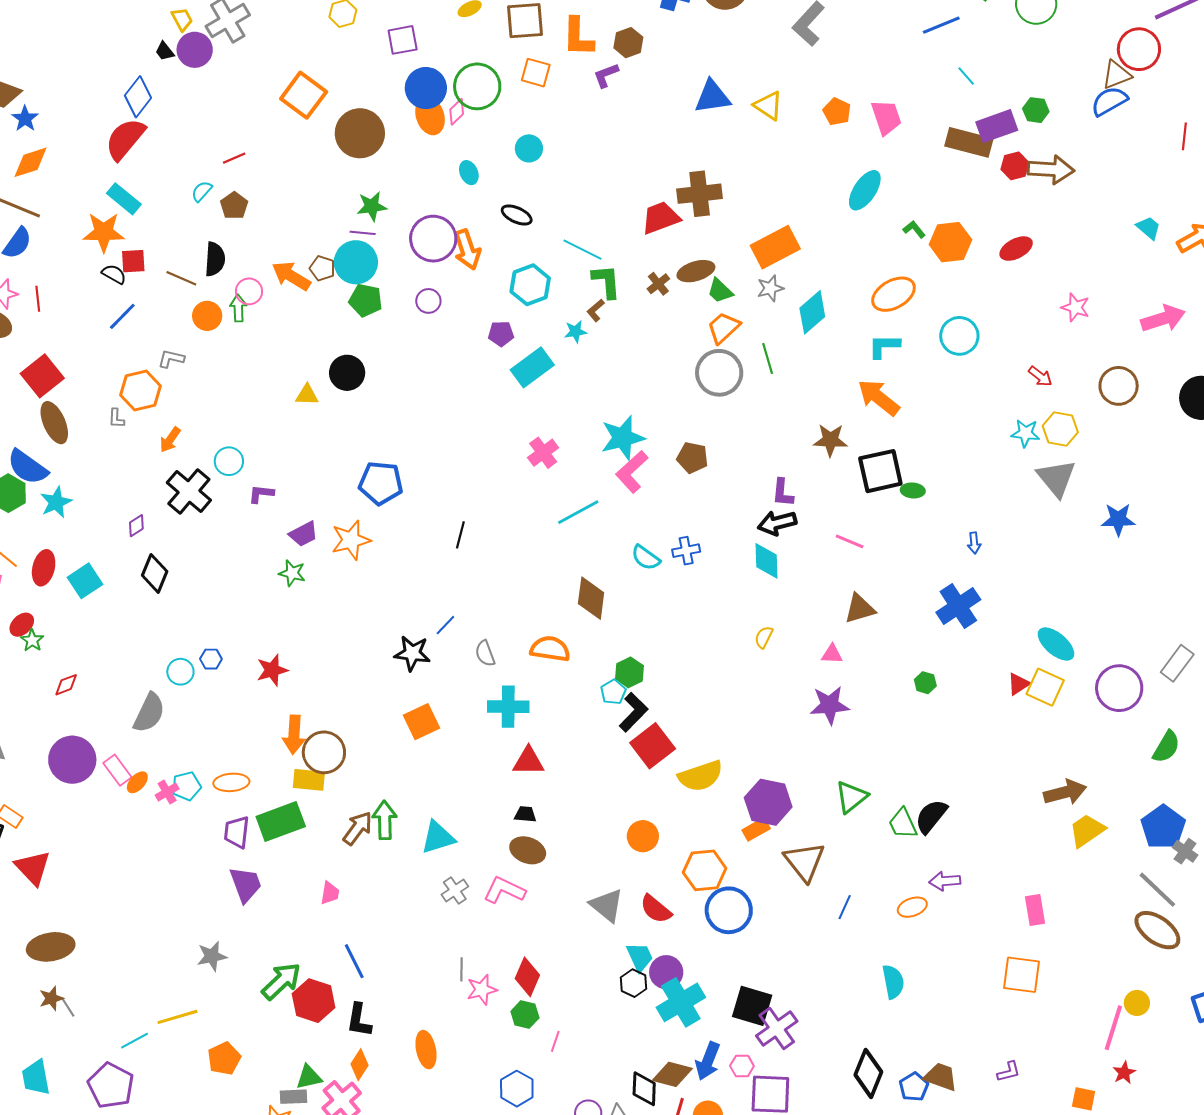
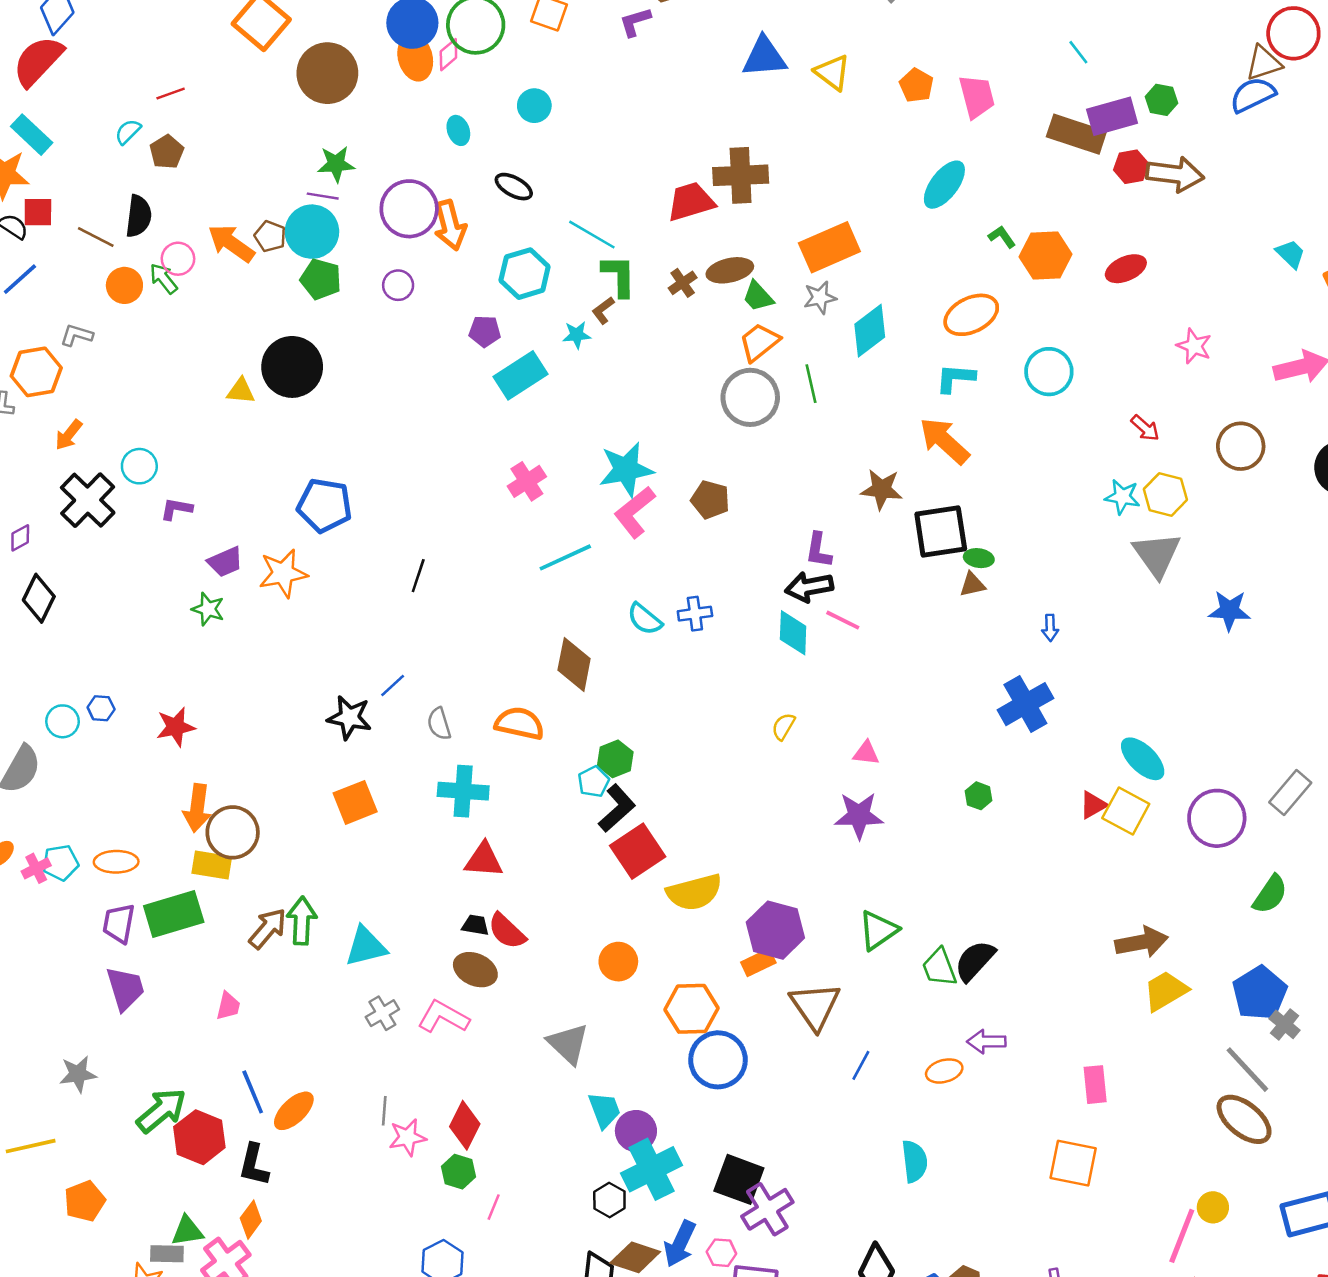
green arrow: (238, 308) -> (164, 278), turned -40
black circle: (347, 373) -> (292, 367), size x1.4
pink line: (850, 541) -> (843, 620), moved
brown triangle: (860, 609) -> (972, 585), moved, size x0.7
red semicircle: (656, 909) -> (507, 931), moved
black hexagon: (633, 983) -> (609, 1200), moved
orange ellipse: (426, 1050) -> (294, 1111), moved, turned 54

